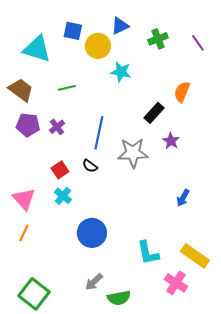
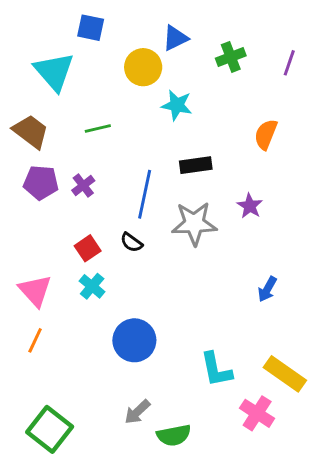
blue square: (73, 31) -> (91, 28), moved
purple line: (198, 43) -> (289, 63), turned 54
cyan triangle: (37, 49) -> (54, 72), turned 32
black rectangle: (154, 113) -> (196, 165), moved, turned 40

